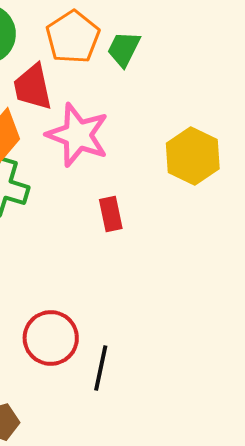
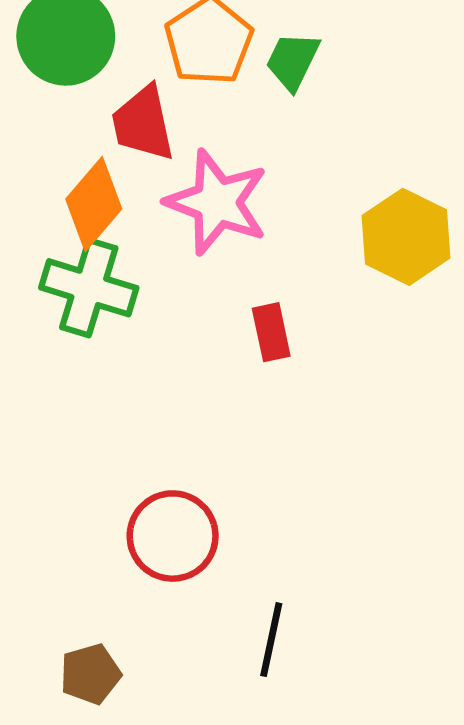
black line: (101, 368) -> (271, 640), moved

